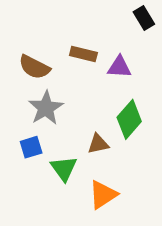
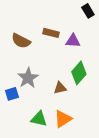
gray star: (46, 108) -> (28, 78), moved
blue square: (31, 147) -> (12, 94), moved
green triangle: (64, 168) -> (39, 119), moved, turned -42

